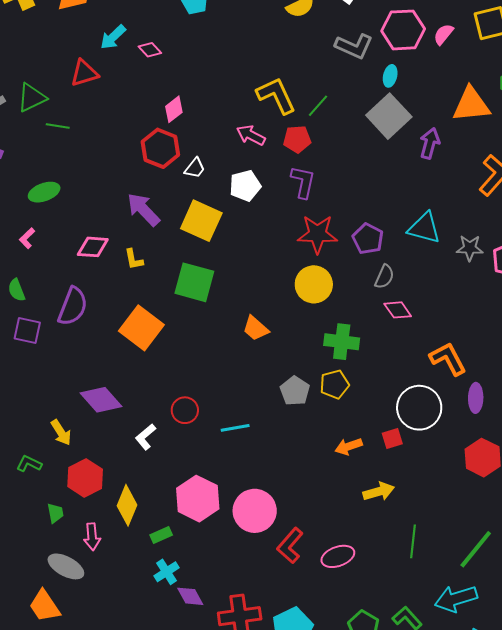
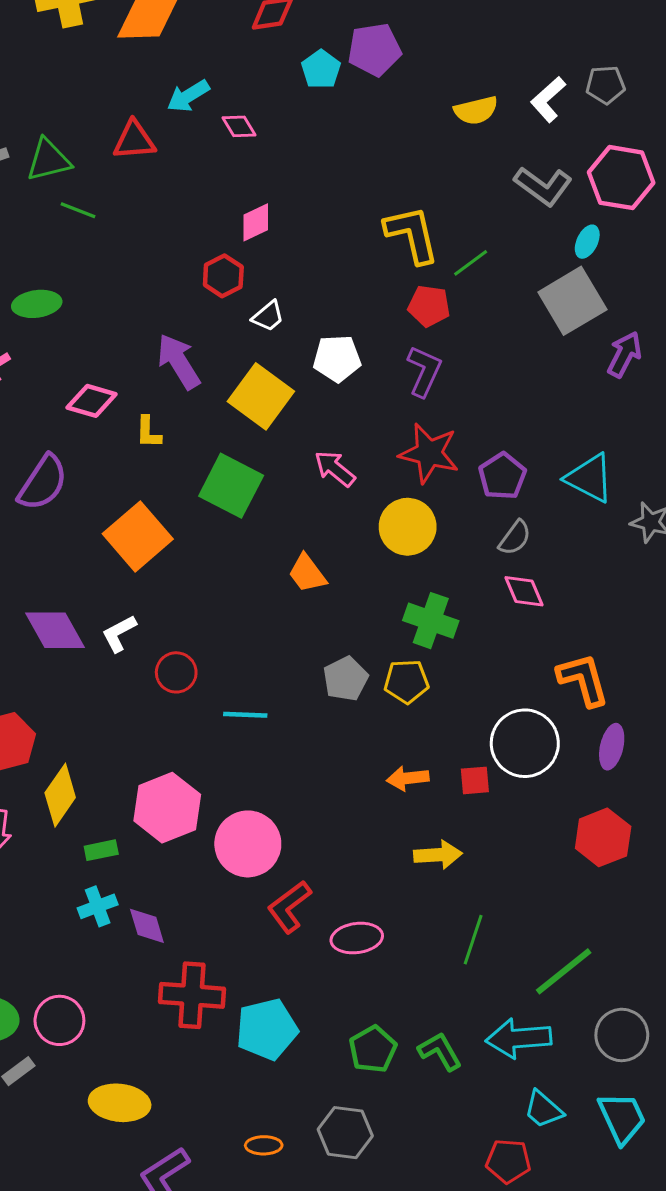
pink arrow: (251, 135) -> (335, 469), moved
red hexagon: (160, 148) -> (223, 276), size x0.7
white L-shape: (146, 437) -> (119, 633), moved
purple diamond: (190, 596) -> (147, 926), moved

